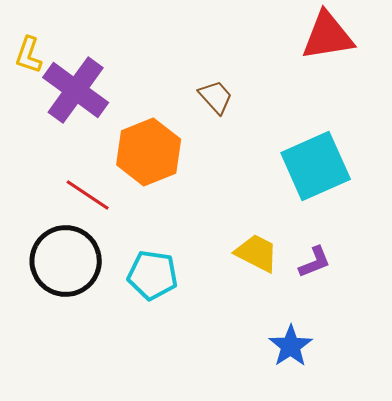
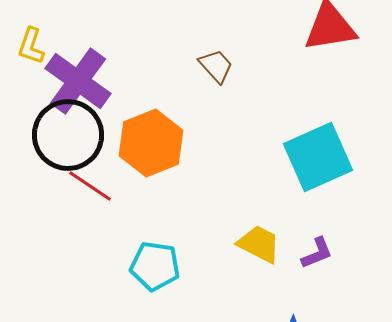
brown trapezoid: (216, 97) -> (216, 66), moved
black circle: (66, 261) -> (68, 135), moved

